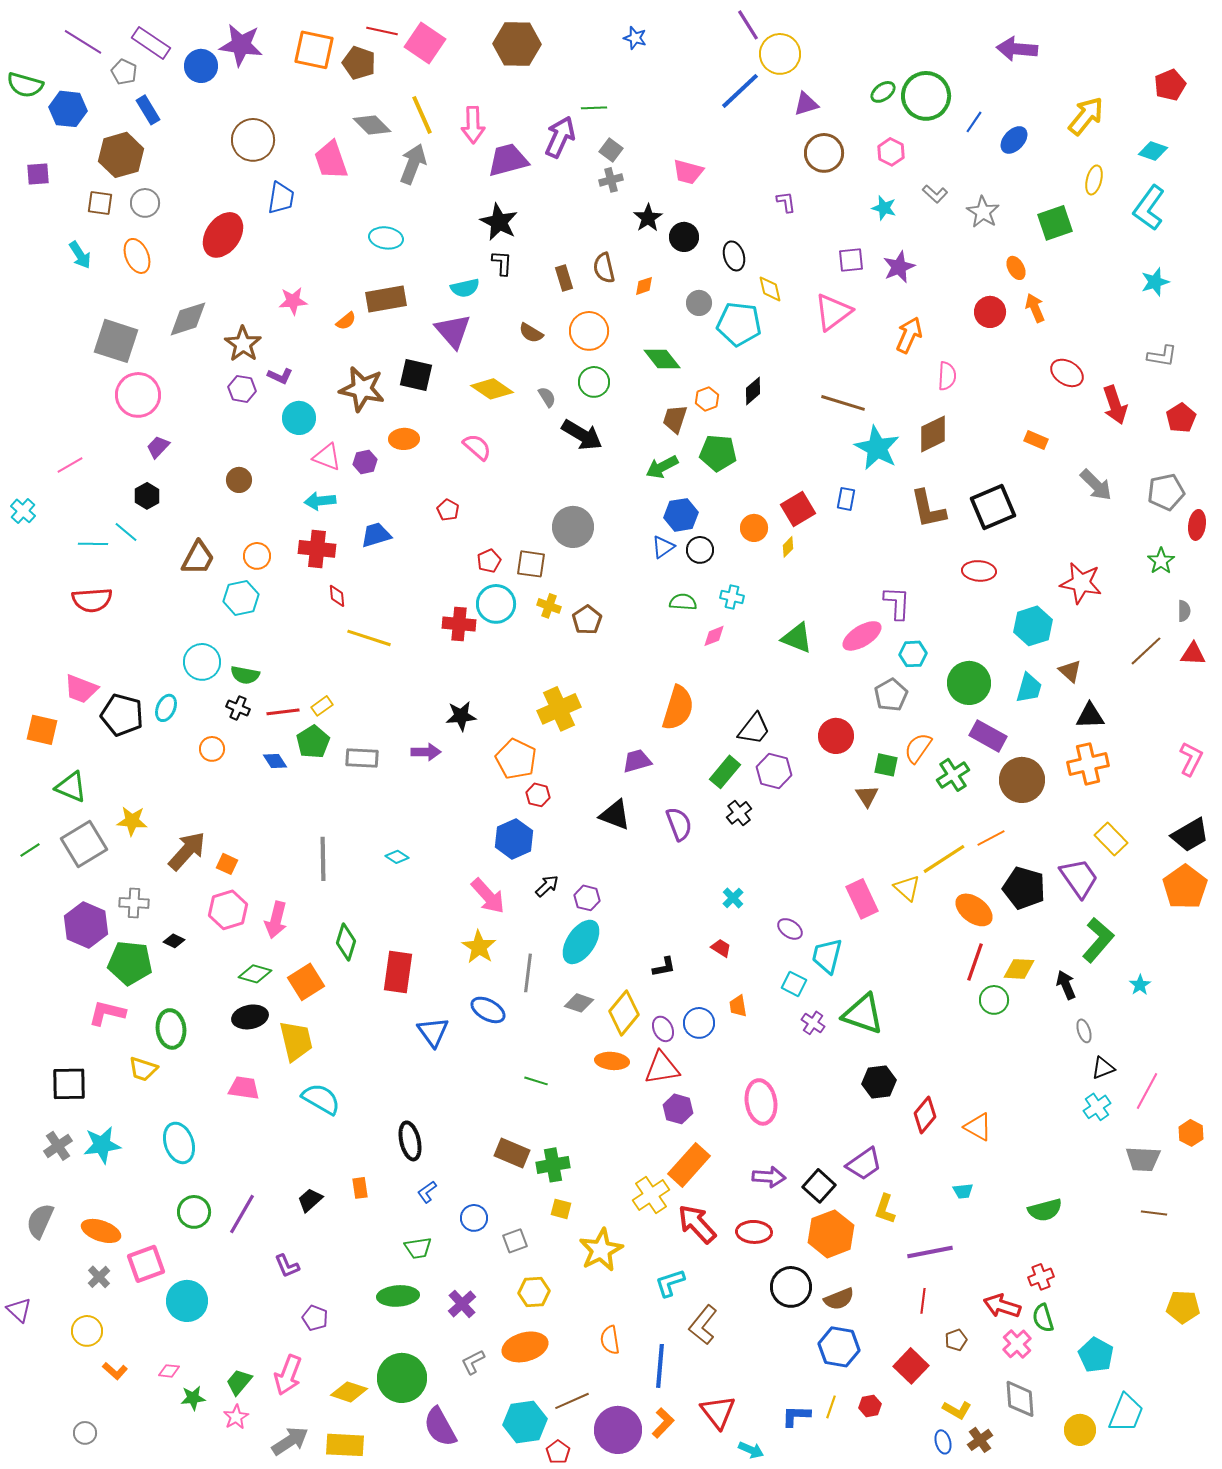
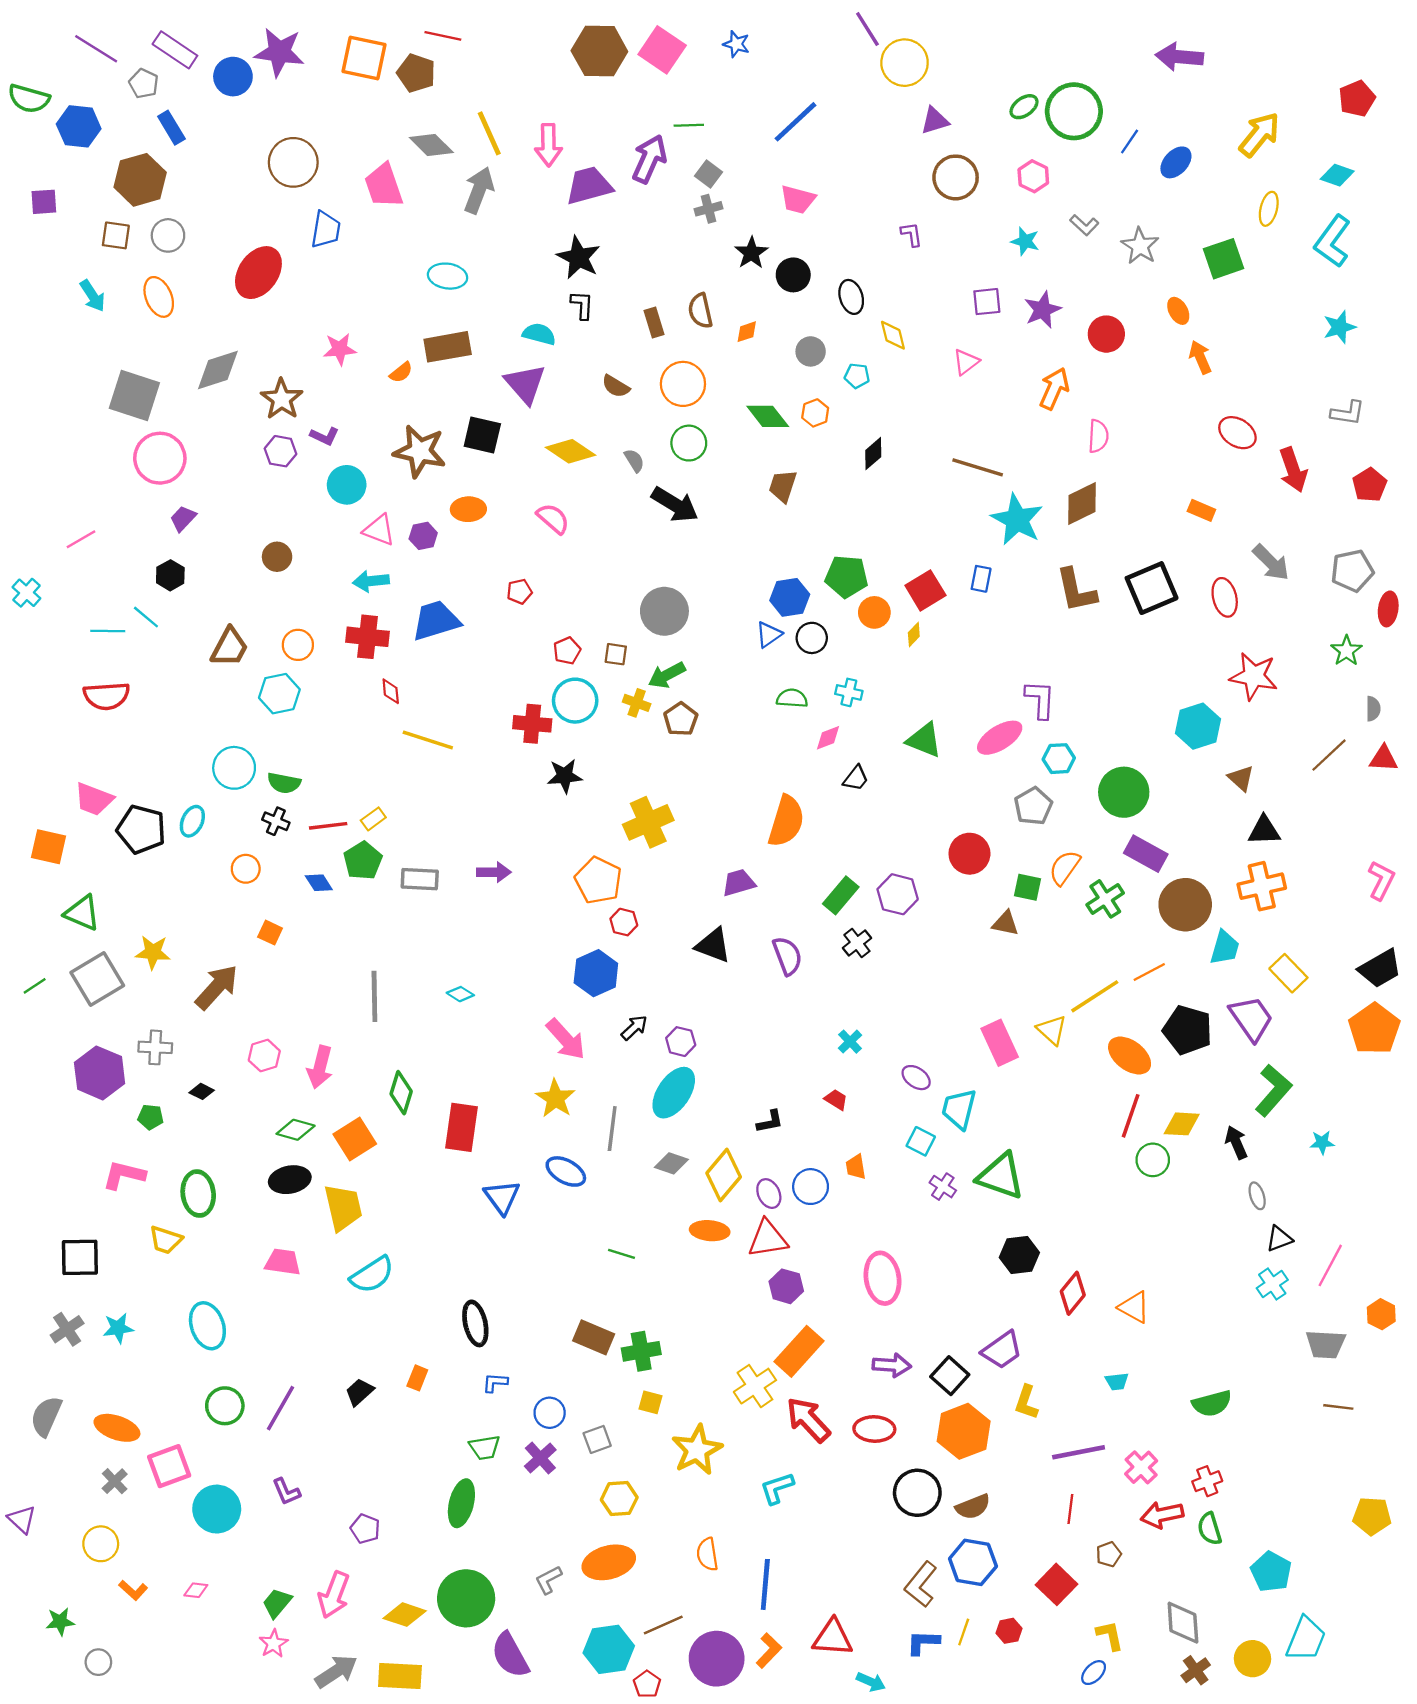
pink square: (425, 43) -> (662, 50), moved
blue line: (740, 91) -> (795, 122), moved
cyan semicircle: (465, 288) -> (539, 334), turned -152
pink triangle: (833, 312) -> (966, 362), size x0.6
red circle: (990, 312) -> (1106, 334), moved
cyan pentagon: (739, 324) -> (857, 376), size x0.5
orange hexagon: (707, 399) -> (815, 413), moved
green pentagon: (718, 453) -> (847, 576), moved
green arrow: (662, 467) -> (667, 675), moved
red pentagon: (448, 510) -> (519, 592), turned 30
blue trapezoid: (376, 535) -> (436, 621), size x1.4
brown square: (531, 564) -> (616, 654), size x0.7
red ellipse: (979, 571) -> (1225, 597), moved, turned 72
cyan trapezoid: (1029, 688) -> (1225, 948), moved
black star: (461, 716) -> (565, 776), moved
black trapezoid: (754, 729) -> (856, 778), moved, size x0.7
brown triangle: (867, 796) -> (1005, 923), turned -45
orange square: (227, 864) -> (270, 933), moved
pink hexagon: (228, 910) -> (264, 1056), size x0.7
green pentagon: (130, 963) -> (151, 1117), size x0.5
cyan star: (1140, 985) -> (1322, 1142), turned 30
cyan semicircle: (321, 1099) -> (372, 1275), turned 117
cyan star: (102, 1145) -> (118, 1328), size x0.7
orange rectangle: (360, 1188) -> (417, 1378), turned 30
blue L-shape: (427, 1192) -> (495, 1383), turned 40
purple L-shape: (287, 1266) -> (286, 1492), moved
green ellipse: (398, 1296) -> (461, 1503), turned -72
purple cross: (462, 1304) -> (540, 1458), moved
red arrow: (1002, 1306) -> (1162, 1515), turned -30
brown L-shape: (703, 1325) -> (921, 1584), moved
pink cross: (1017, 1344) -> (1141, 1467), moved
green star: (193, 1398) -> (60, 1622), moved
yellow L-shape: (957, 1410) -> (1110, 1635), turned -132
red triangle: (718, 1412) -> (833, 1638), turned -48
brown cross: (980, 1440) -> (1196, 1670), moved
blue ellipse: (943, 1442) -> (1094, 1673), turned 60

